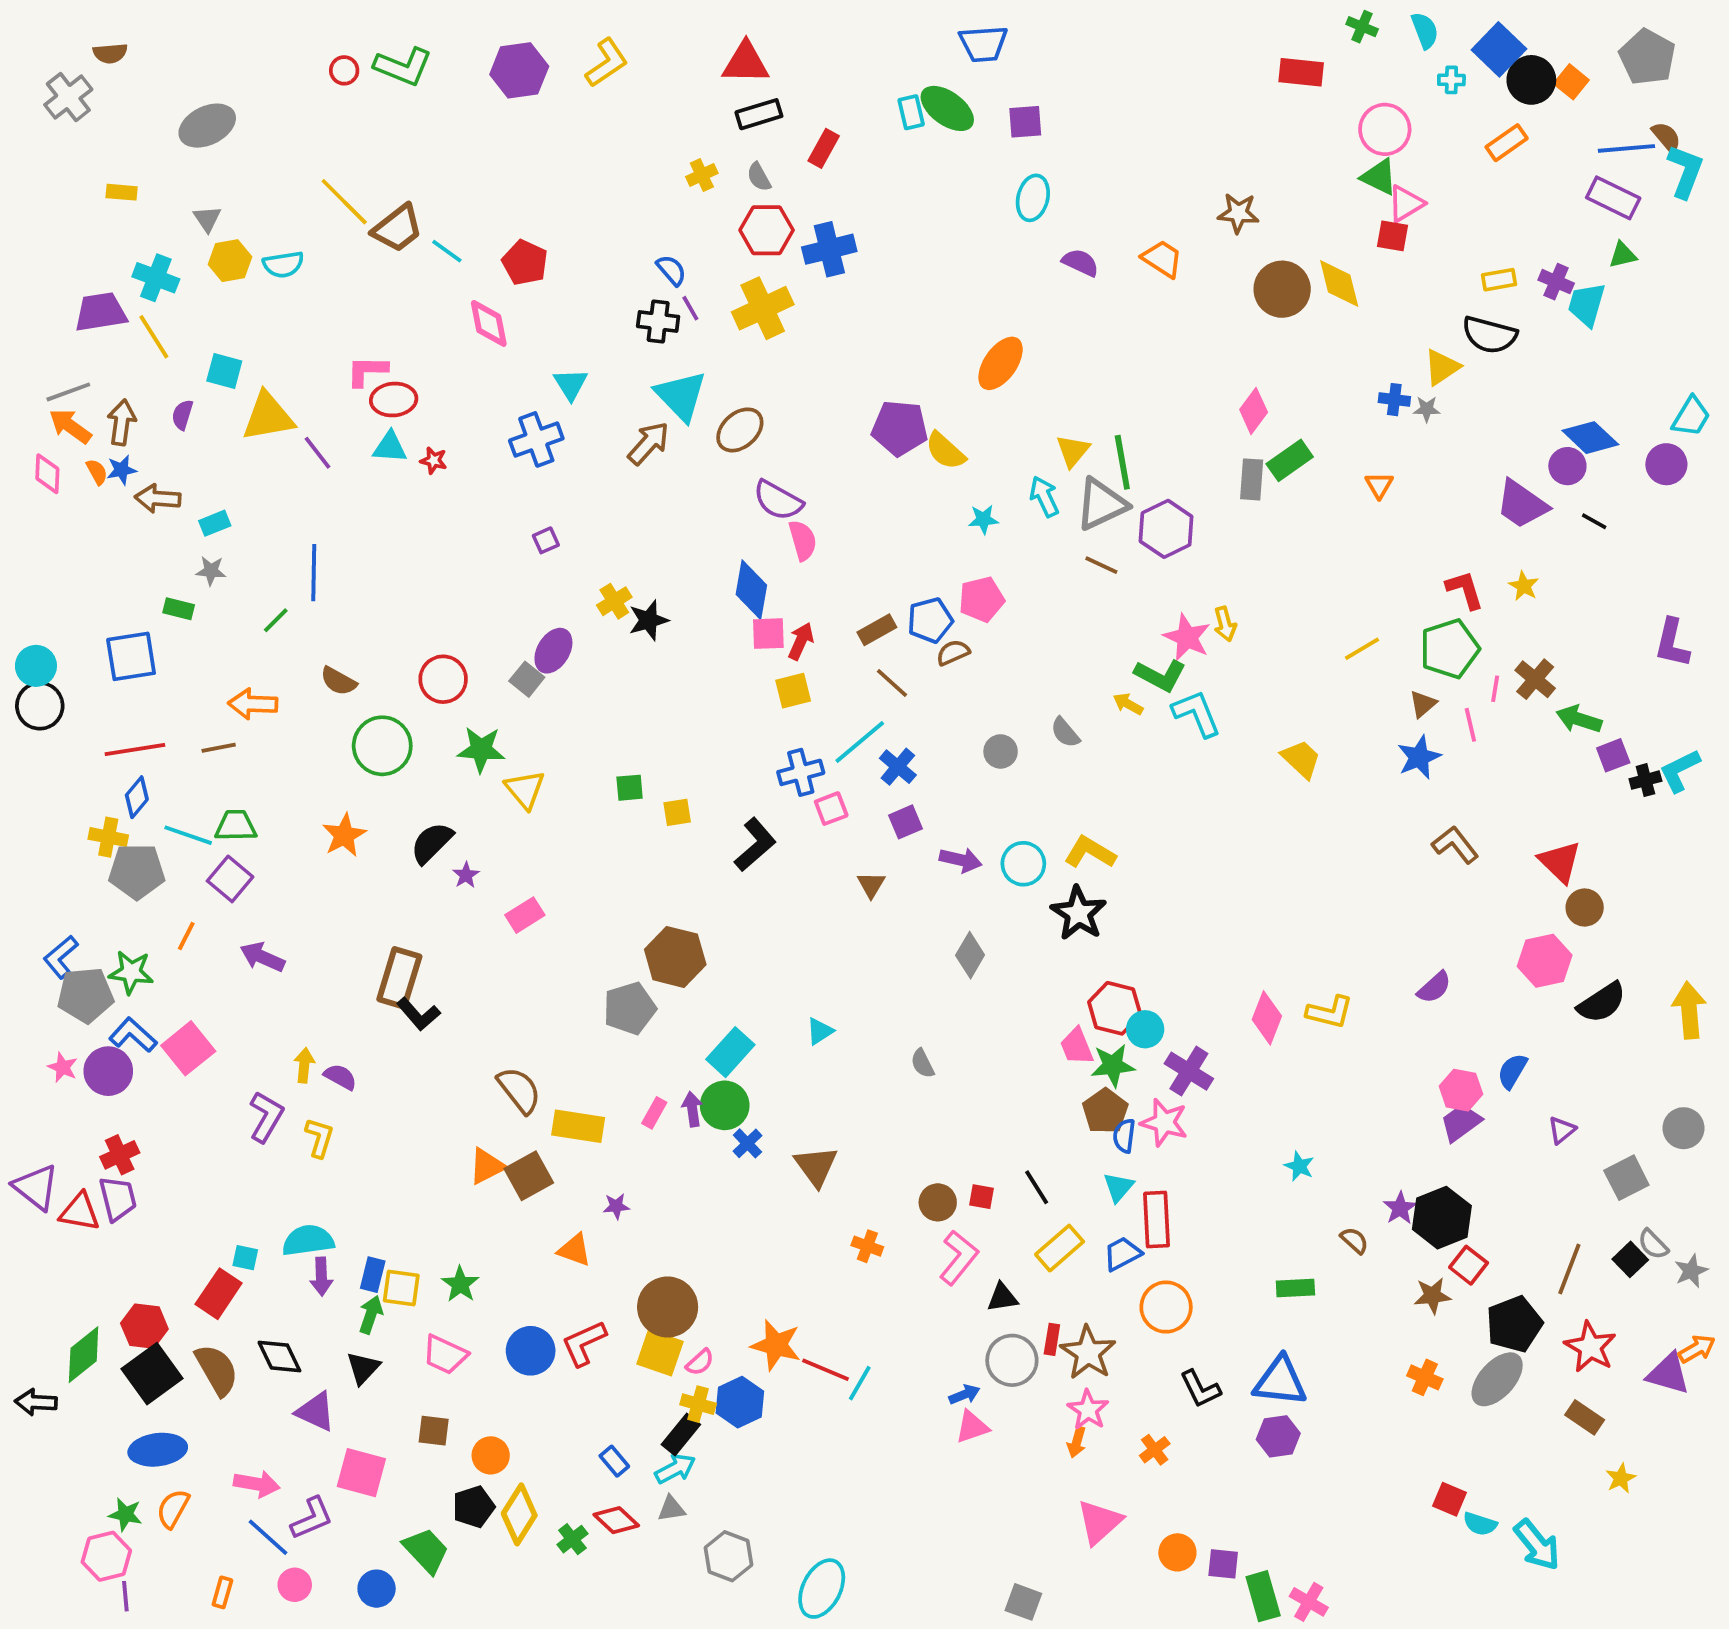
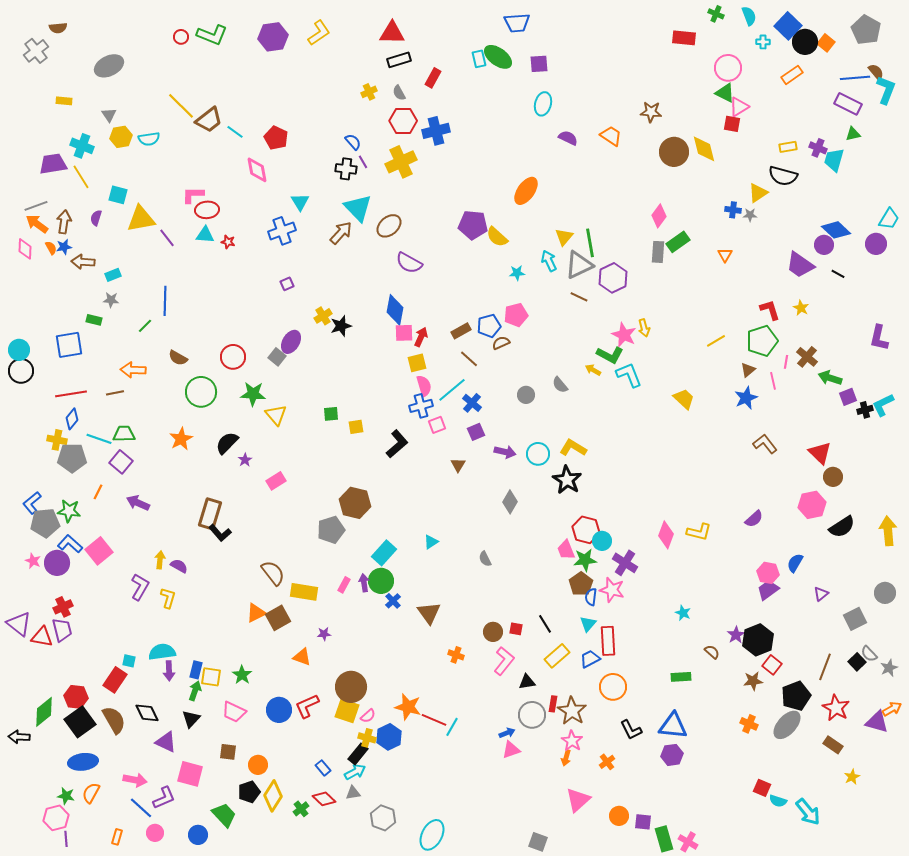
pink semicircle: (803, 540) -> (424, 386), moved

